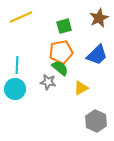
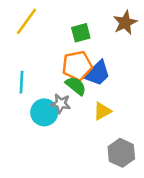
yellow line: (21, 17) -> (26, 21), turned -30
blue trapezoid: (97, 55) -> (97, 73), moved
cyan circle: (15, 89) -> (44, 112), moved

